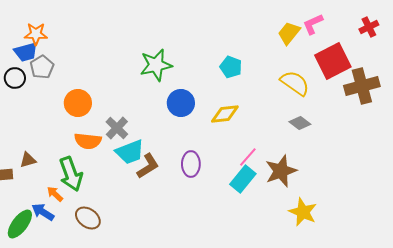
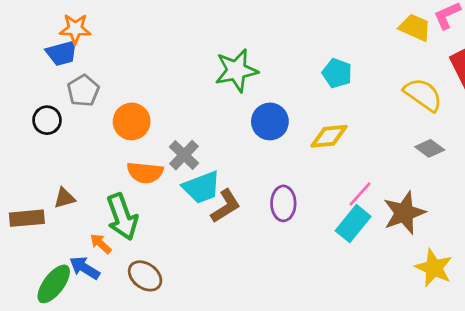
yellow trapezoid: (289, 33) -> (415, 27), turned 75
gray pentagon: (42, 67) -> (83, 91), moved
black circle: (15, 78) -> (47, 120), moved

